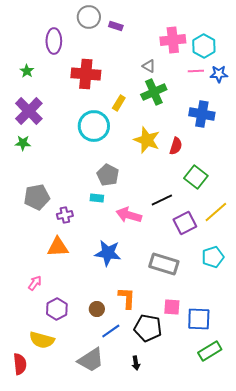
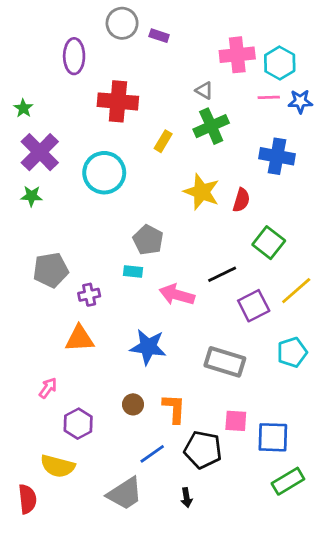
green star: (27, 71) -> (23, 108), moved
cyan circle: (94, 126) -> (104, 173), moved
brown circle: (97, 309) -> (133, 404), moved

